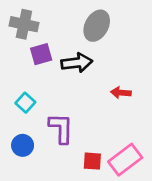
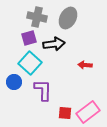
gray cross: (24, 24) -> (37, 17), moved
cyan square: (25, 103) -> (30, 63), moved, size x1.6
blue circle: (23, 145) -> (14, 82), moved

